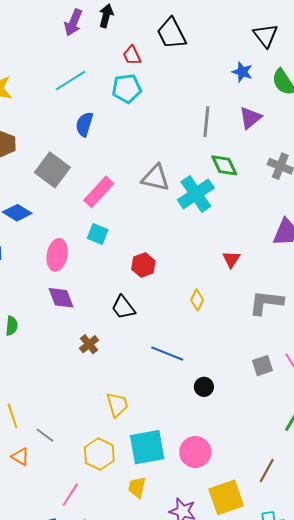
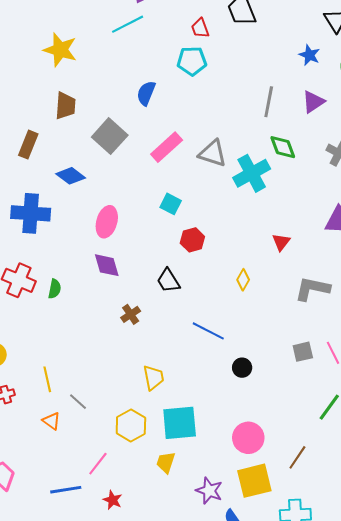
cyan line: (70, 81) -> (128, 24), moved
pink rectangle: (99, 192) -> (167, 147), moved
cyan square: (98, 234) -> (171, 204), moved
pink circle: (195, 452) -> (248, 438), moved

